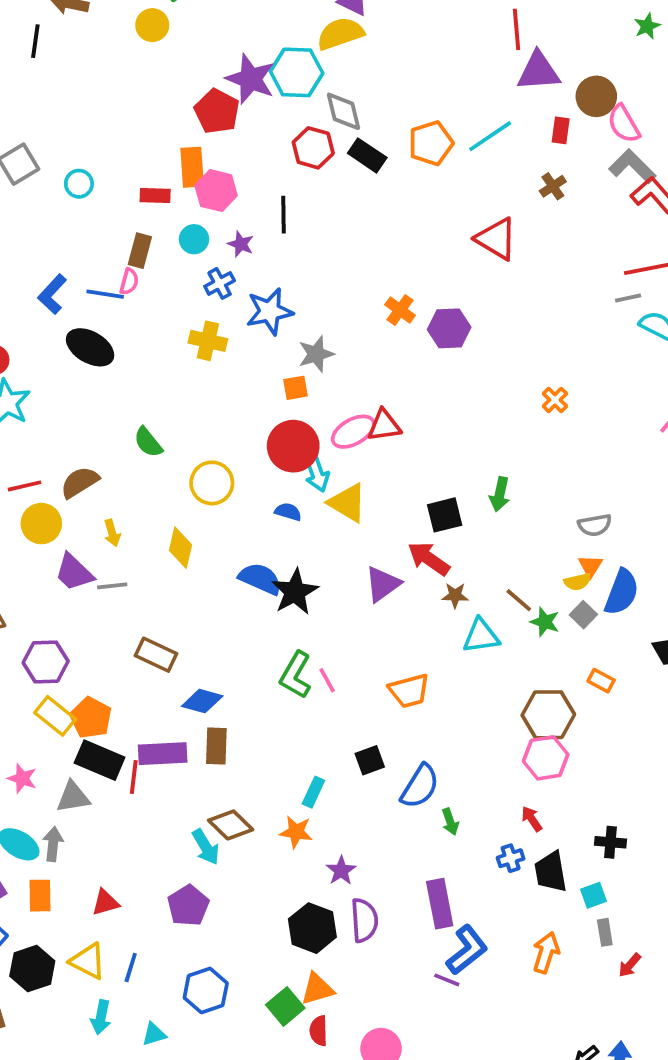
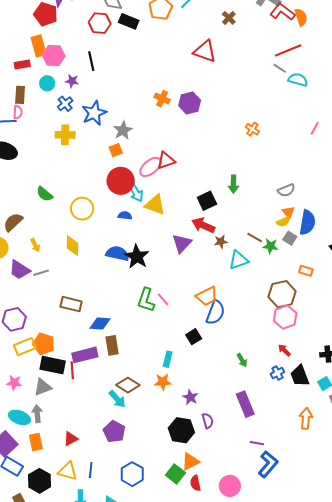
gray line: (628, 298) -> (280, 68), turned 56
yellow rectangle: (55, 716) -> (25, 347), turned -50
blue semicircle: (420, 786) -> (215, 312), moved
purple semicircle: (364, 920) -> (208, 421), size x0.7
blue L-shape: (467, 950) -> (268, 464), moved

